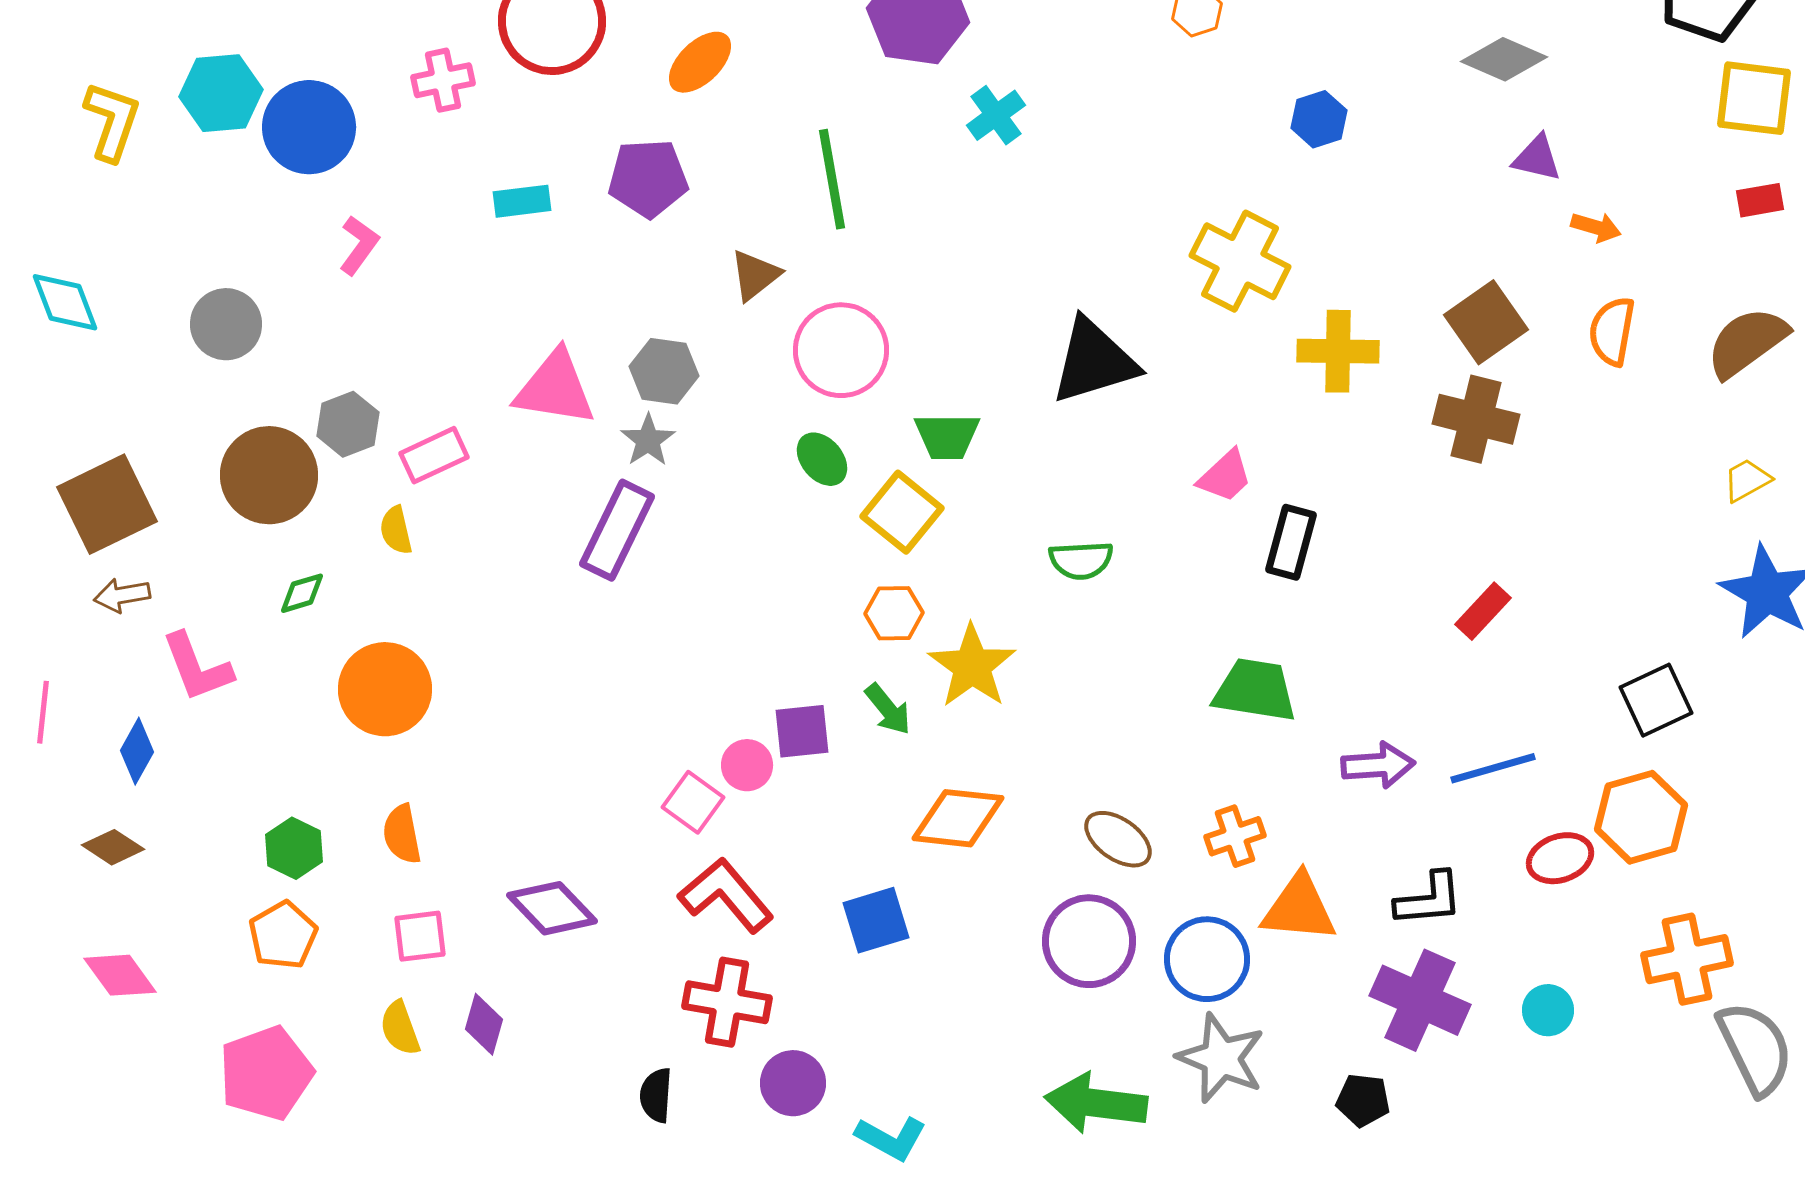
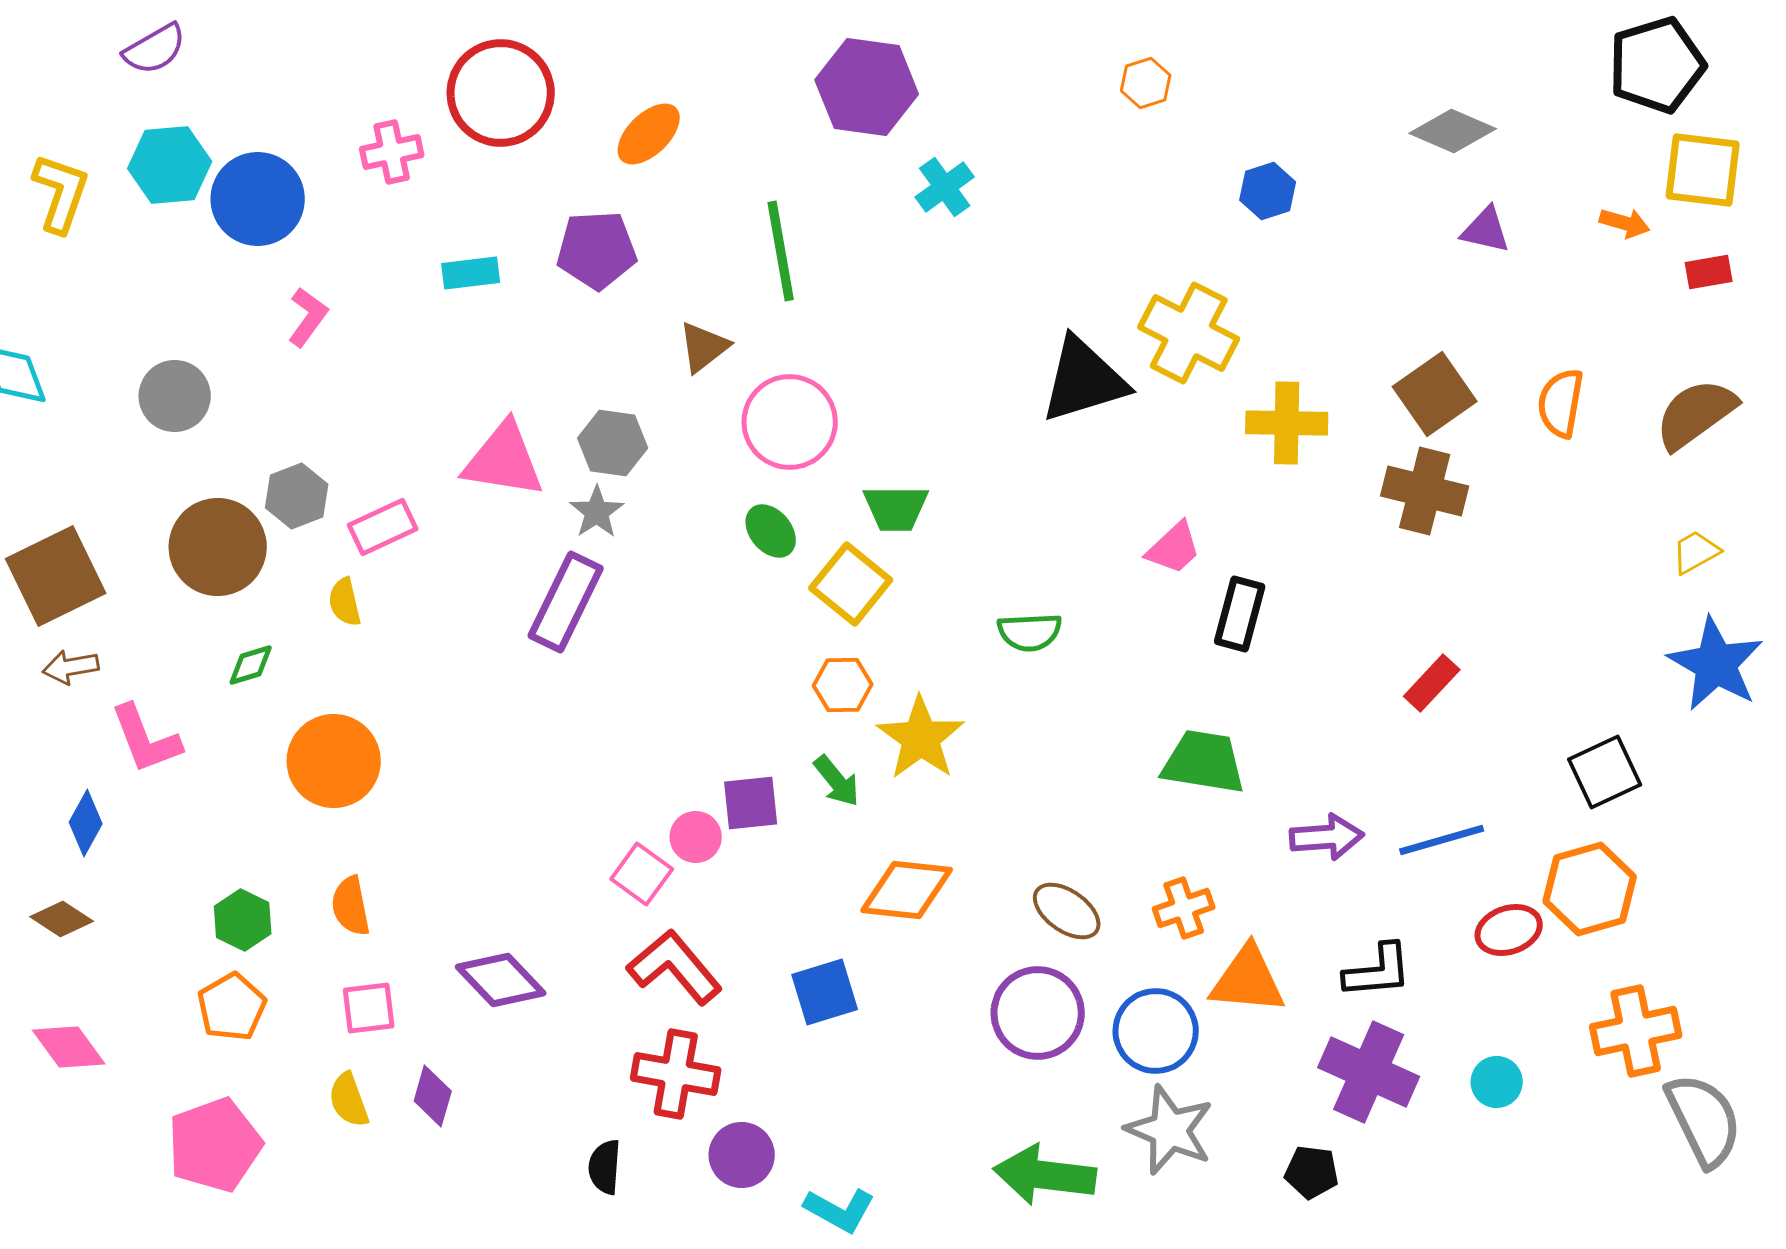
orange arrow: (1596, 227) -> (1625, 223), moved
black triangle: (1094, 361) -> (1084, 380), moved

